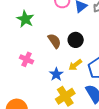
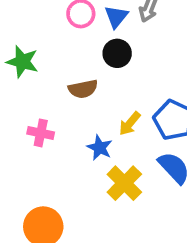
black circle: (76, 40) -> (117, 53), moved
brown semicircle: (54, 41) -> (83, 89), turned 126

